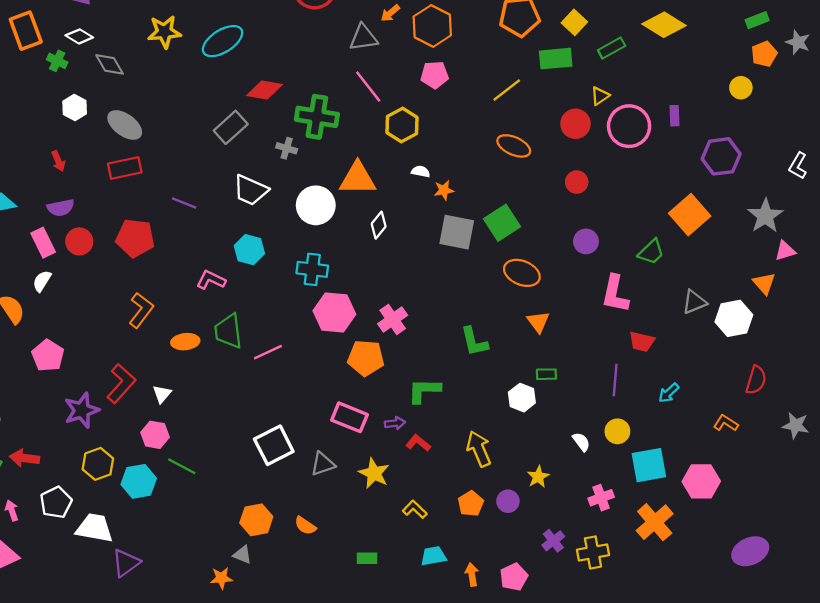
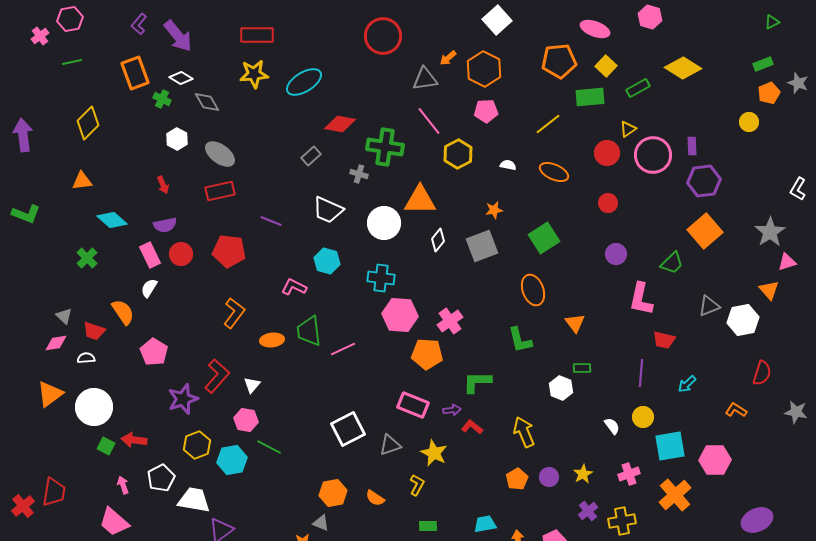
gray rectangle: (231, 127) -> (311, 156), size x0.7
purple hexagon: (721, 156) -> (704, 181), moved
white semicircle: (421, 172) -> (508, 165), moved
gray square: (457, 232) -> (482, 246), moved, turned -32
orange ellipse: (522, 273) -> (533, 290), moved, turned 48
yellow star: (538, 477) -> (583, 474), moved
yellow L-shape: (415, 509) -> (417, 485), moved, turned 75

